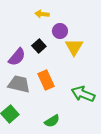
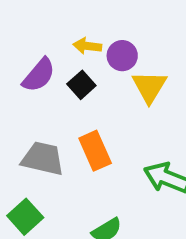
yellow arrow: (42, 14) -> (87, 46), moved
purple semicircle: (17, 57) -> (39, 75), moved

